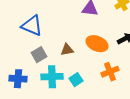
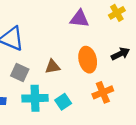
orange ellipse: (97, 44) -> (88, 60), turned 55
gray square: (39, 55) -> (20, 72), turned -35

